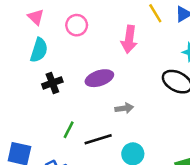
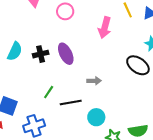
cyan semicircle: (39, 50) -> (15, 51), moved
purple ellipse: (99, 78) -> (66, 54), moved, turned 75

